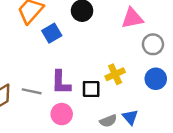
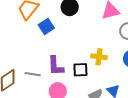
yellow cross: (115, 74) -> (99, 57), turned 35

